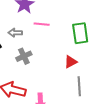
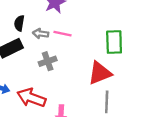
pink line: (42, 24) -> (62, 34), moved
red triangle: (71, 62) -> (100, 73), size x1.6

